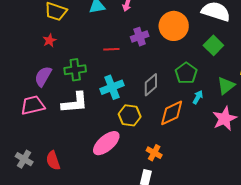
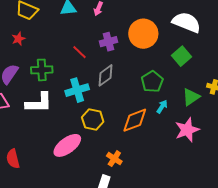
red line: (111, 49) -> (79, 52), turned 42
gray diamond: (151, 85) -> (106, 75), moved

